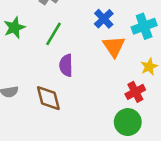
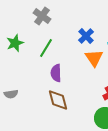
brown diamond: (48, 98) -> (58, 100), moved

